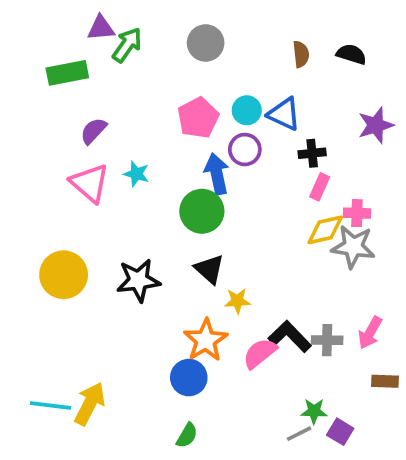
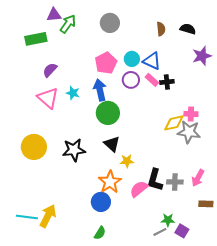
purple star: (376, 125) -> (202, 56), moved
blue arrow: (217, 174) -> (100, 90), moved
pink rectangle: (320, 187) -> (152, 80), moved, turned -72
black L-shape: (290, 336) -> (155, 180), turned -120

